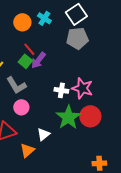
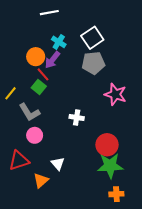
orange circle: (22, 22) -> (36, 57), moved
purple arrow: (38, 60) -> (52, 60), moved
pink star: (82, 88) -> (115, 94), moved
green star: (68, 117) -> (110, 166), moved, turned 30
white triangle: (43, 134) -> (58, 164), turned -32

